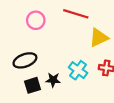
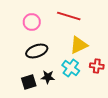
yellow triangle: (99, 38) -> (79, 45), moved
black ellipse: (25, 60) -> (37, 51), moved

